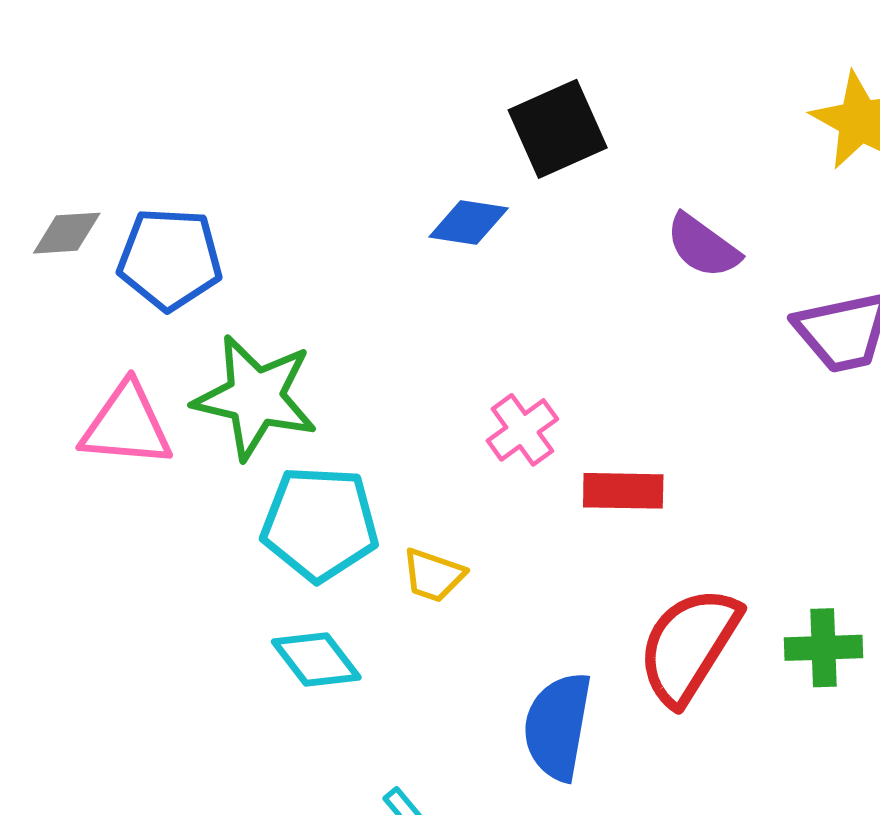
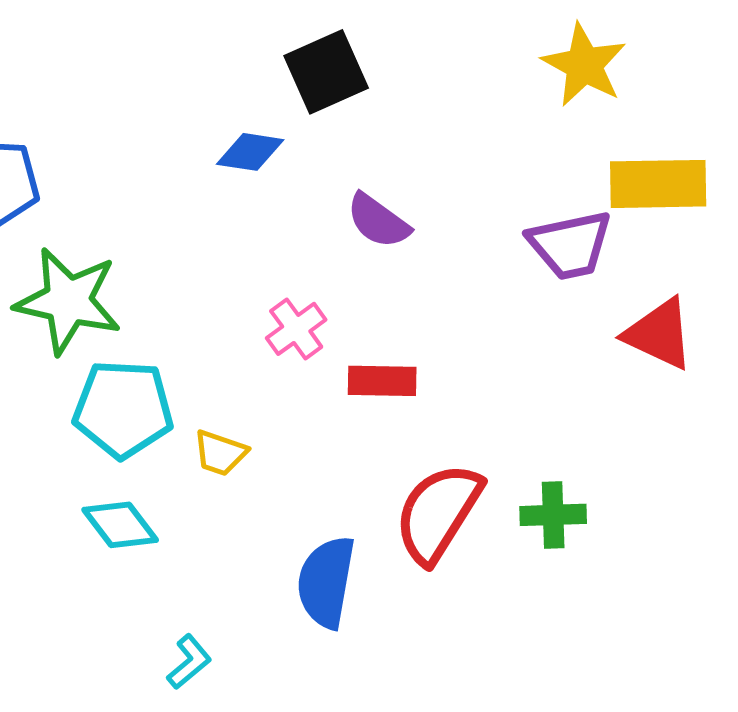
purple semicircle: (703, 246) -> (378, 221), moved

